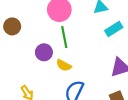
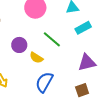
green line: (64, 37) -> (52, 39), moved, turned -42

